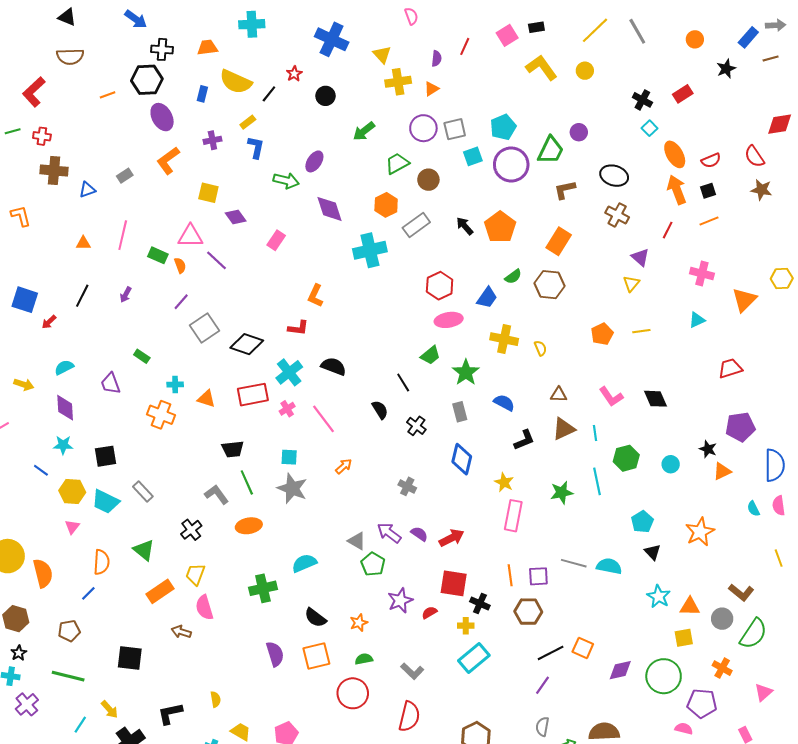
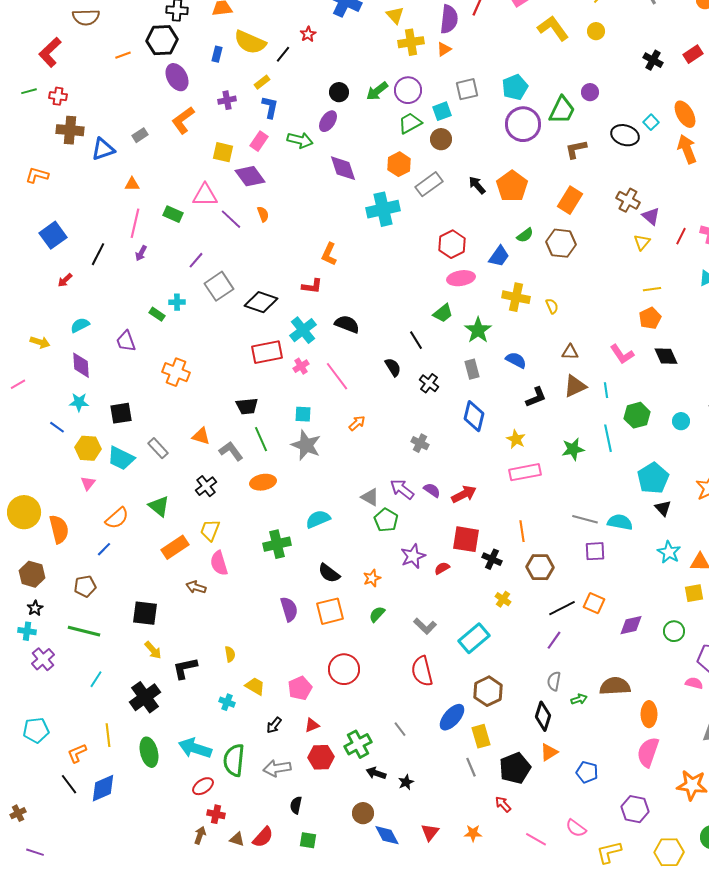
purple semicircle: (437, 59) -> (449, 19), size x1.8
black circle: (325, 96) -> (339, 92), moved
purple circle: (423, 128) -> (408, 90), moved
cyan square: (649, 128) -> (651, 122), moved
cyan square: (473, 156) -> (442, 111), moved
blue triangle: (87, 190) -> (103, 149), size x1.4
brown cross: (617, 215) -> (628, 200), moved
orange L-shape: (21, 216) -> (37, 175), turned -60
purple diamond: (236, 217) -> (250, 176), size x1.4
red line: (668, 230) -> (681, 236), moved
pink line: (123, 235) -> (135, 223), moved
pink rectangle: (276, 240) -> (259, 141), moved
orange triangle: (83, 243) -> (132, 184), moved
orange semicircle: (180, 265) -> (263, 214), moved
blue square: (25, 300) -> (53, 235), moved, turned 36
orange pentagon: (602, 334) -> (650, 318), moved
cyan cross: (175, 385) -> (177, 302), moved
orange triangle: (206, 399) -> (201, 436), moved
pink rectangle: (513, 516) -> (525, 472), turned 68
cyan pentagon: (642, 522) -> (653, 478), size x1.4
orange semicircle: (101, 562) -> (117, 518), turned 45
purple square: (538, 576) -> (595, 551), moved
yellow cross: (466, 626) -> (503, 599), moved, turned 35
cyan rectangle: (474, 658) -> (474, 638), moved
green semicircle: (364, 659) -> (377, 614), turned -36
green circle: (664, 676) -> (674, 631), size x0.6
red circle: (353, 693) -> (344, 669), moved
yellow arrow: (110, 709) -> (153, 650), moved
red semicircle: (409, 717) -> (422, 671), turned 152

